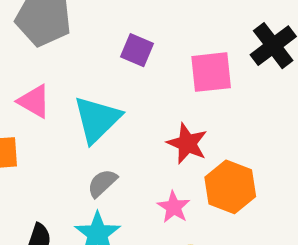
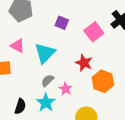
pink square: (211, 72) -> (94, 32), turned -30
pink star: (174, 207) -> (66, 89), moved

